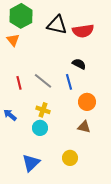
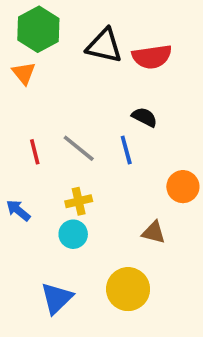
orange circle: (87, 102) -> (183, 187), moved
yellow cross: (43, 110) -> (79, 201), turned -32
yellow circle: (70, 158) -> (128, 289), size x1.5

